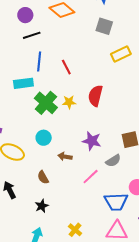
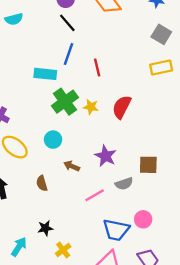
gray square: (104, 26) -> (161, 34), moved
black line: (32, 35) -> (67, 23), turned 54
black star: (42, 206) -> (45, 228), moved

